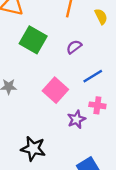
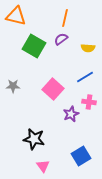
yellow semicircle: (101, 17) -> (88, 48), moved, turned 120
purple semicircle: (74, 47) -> (61, 39), moved

